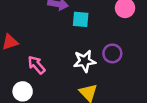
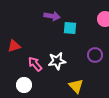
white star: (85, 61) -> (57, 61), moved

